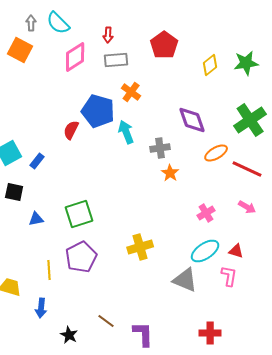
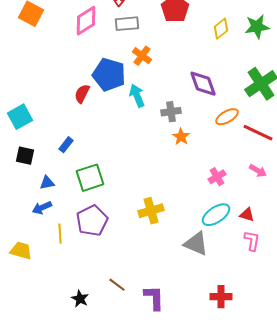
blue rectangle: (37, 161) -> (66, 145), moved
pink L-shape: (229, 276) -> (252, 241), moved
blue arrow: (41, 308) -> (42, 208), moved, turned 60

